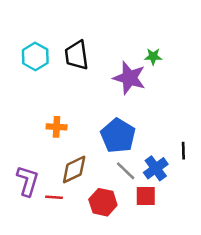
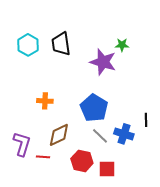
blue cross: (156, 168) -> (124, 134), turned -36
red square: (146, 196) -> (107, 169), moved

